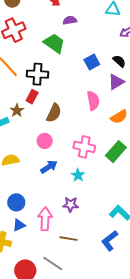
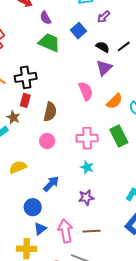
purple semicircle: (70, 20) -> (46, 18), turned -96
green trapezoid: (54, 43) -> (49, 43), moved
blue square: (92, 62) -> (78, 31), moved
green rectangle: (116, 152) -> (119, 136), turned -55
blue arrow: (49, 167) -> (51, 184), moved
pink arrow: (45, 219) -> (65, 231), moved

